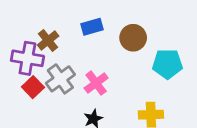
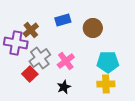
cyan pentagon: (167, 64) -> (108, 62), moved
red square: (33, 87) -> (30, 74), moved

